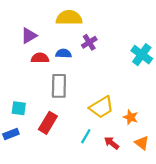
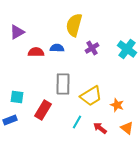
yellow semicircle: (69, 18) -> (74, 25), moved, turned -75
purple triangle: (29, 36) -> (17, 32), moved
purple cross: (89, 42) -> (92, 48), moved
gray rectangle: (59, 86) -> (63, 84), moved

